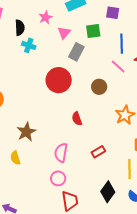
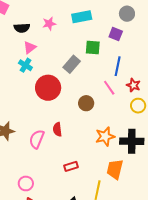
black semicircle: (20, 28) -> (22, 28), turned 77
pink triangle: (64, 33) -> (30, 47), moved
cyan cross: (29, 45) -> (25, 65), moved
pink semicircle: (61, 153) -> (37, 139), moved

